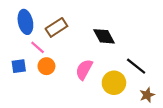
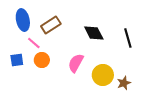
black line: (136, 66) -> (128, 38), moved, turned 36
brown star: (147, 95) -> (124, 83), moved

